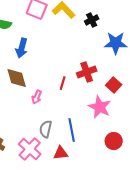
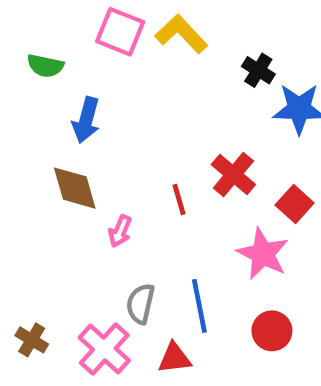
black cross: (92, 20) -> (258, 70), moved, turned -32
red cross: (87, 72) -> (233, 174), turned -30
red line: (63, 83) -> (179, 199), turned -32
red circle: (114, 141) -> (272, 331), moved

